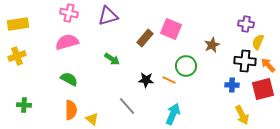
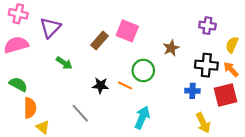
purple triangle: (108, 16) -> (50, 28), moved, turned -30
yellow semicircle: (258, 42) -> (232, 45), moved
orange semicircle: (71, 110) -> (30, 108), moved
cyan arrow: (173, 114) -> (142, 117), moved

